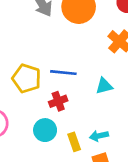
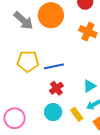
yellow pentagon: (27, 78) -> (28, 61), moved
cyan triangle: (104, 86) -> (89, 86), moved

